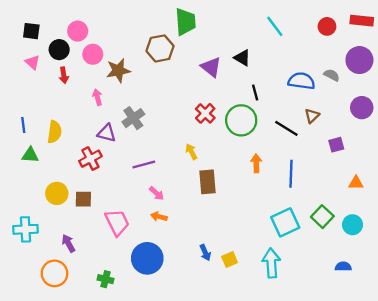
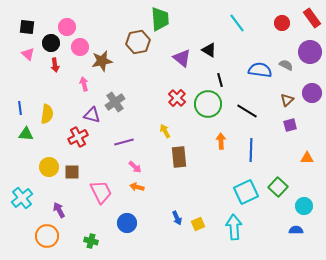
red rectangle: (362, 21) -> (312, 18), turned 48
brown triangle: (312, 116) -> (287, 100), moved
cyan circle: (352, 225) -> (304, 206), moved
cyan cross: (26, 229) -> (22, 198), turned -35
blue circle: (147, 258) -> (127, 223), size x0.7

